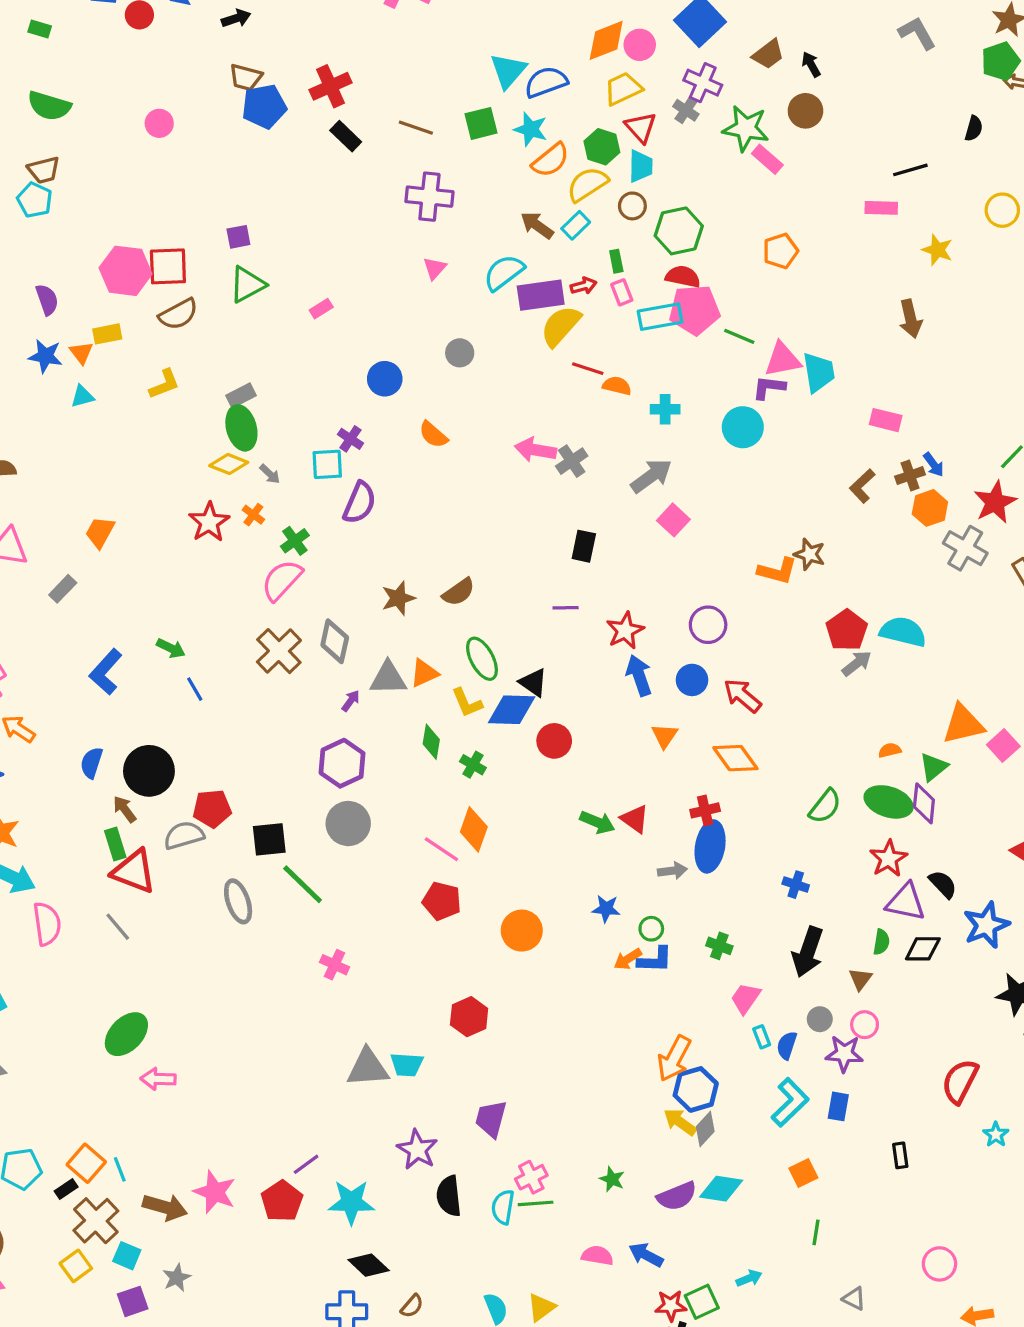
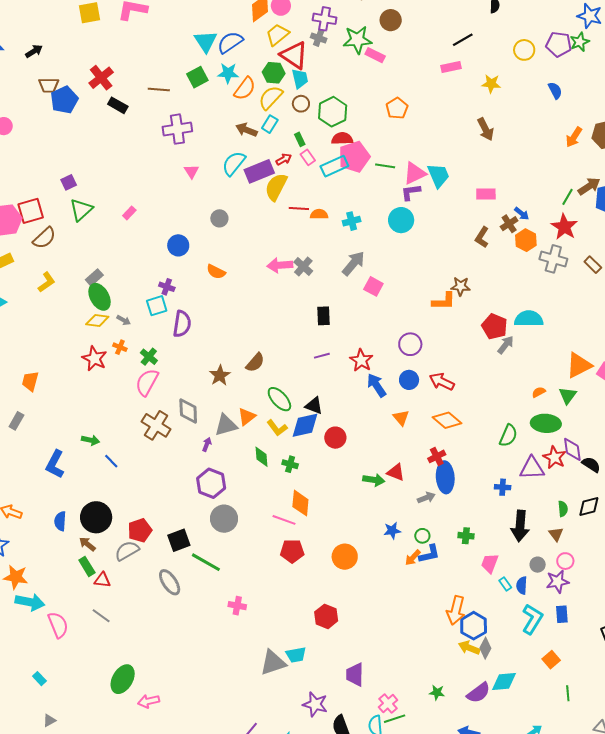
red triangle: (641, 127) -> (294, 55), size x1.4
purple diamond: (924, 803) -> (572, 449), moved
red triangle: (134, 871) -> (102, 580), size x0.6
purple triangle: (906, 902) -> (532, 468), moved

